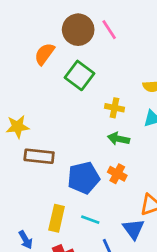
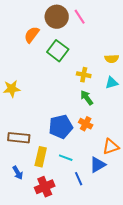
green arrow: (119, 139) -> (87, 98), turned 42
brown rectangle: (39, 156) -> (19, 138), moved
blue triangle: (133, 229) -> (98, 165), turned 36

